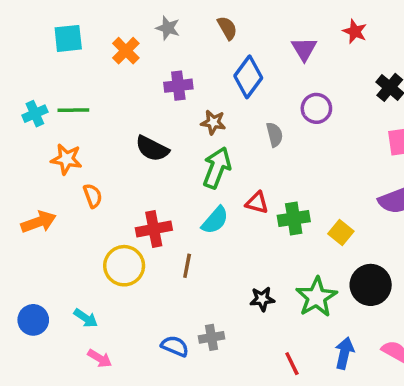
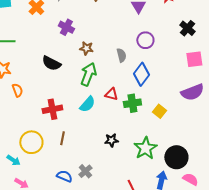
blue diamond: (248, 77) -> (141, 74), moved
purple cross: (178, 86) -> (66, 27), turned 35
yellow circle: (124, 266) -> (31, 142), moved
brown line: (187, 266) -> (62, 138), moved
black circle: (371, 285) -> (176, 157), moved
black star: (262, 299) -> (111, 140), moved
gray cross: (212, 337) -> (85, 171), turned -32

